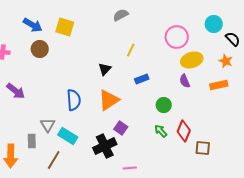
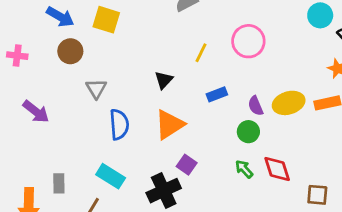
pink circle: (177, 37) -> (248, 41), moved
yellow ellipse: (192, 60) -> (289, 103), moved
purple semicircle: (185, 81) -> (256, 106), moved
gray triangle: (48, 125) -> (96, 89), moved
red diamond: (184, 131) -> (277, 169), turned -40
brown square: (203, 148) -> (317, 195), moved

